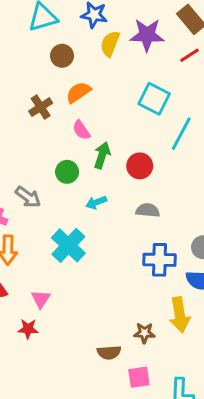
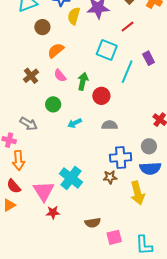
red line: (190, 55) -> (127, 27), moved
brown cross: (41, 107) -> (31, 76), moved
green arrow: (102, 155) -> (83, 81), moved
cyan cross: (68, 245) -> (71, 178), moved
pink triangle: (41, 299) -> (44, 191), size x1.6
red star: (28, 329) -> (53, 212), moved
brown star: (144, 333) -> (110, 177), moved

